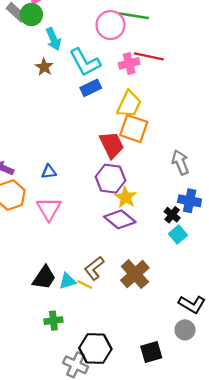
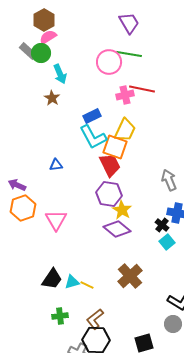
cyan L-shape: (85, 62) -> (93, 137), moved
orange square: (134, 129) -> (115, 147), moved
blue triangle: (49, 172) -> (56, 165), moved
brown L-shape: (94, 268) -> (95, 319), moved

